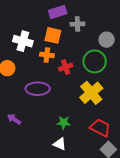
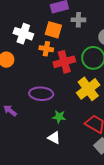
red cross: (66, 67) -> (64, 62), size x1.5
purple ellipse: (38, 89) -> (41, 94), moved

